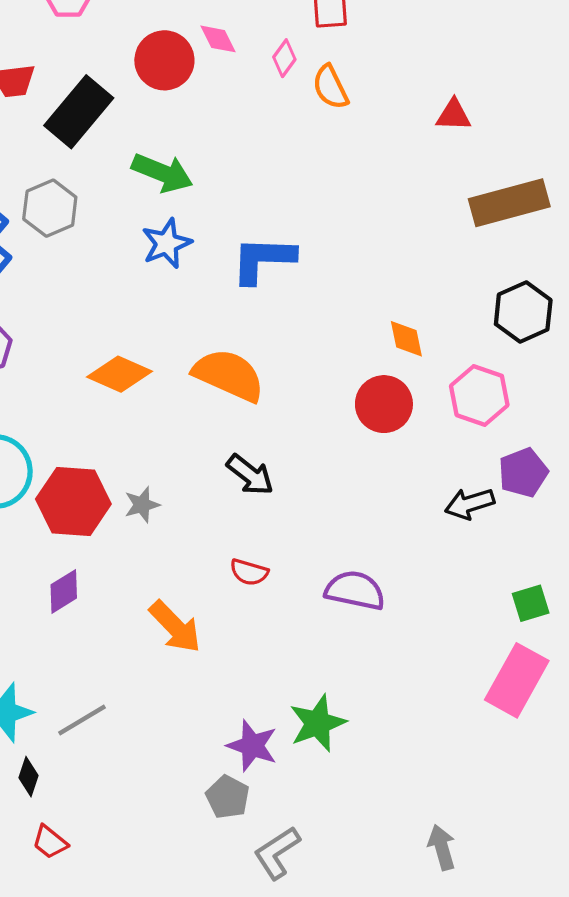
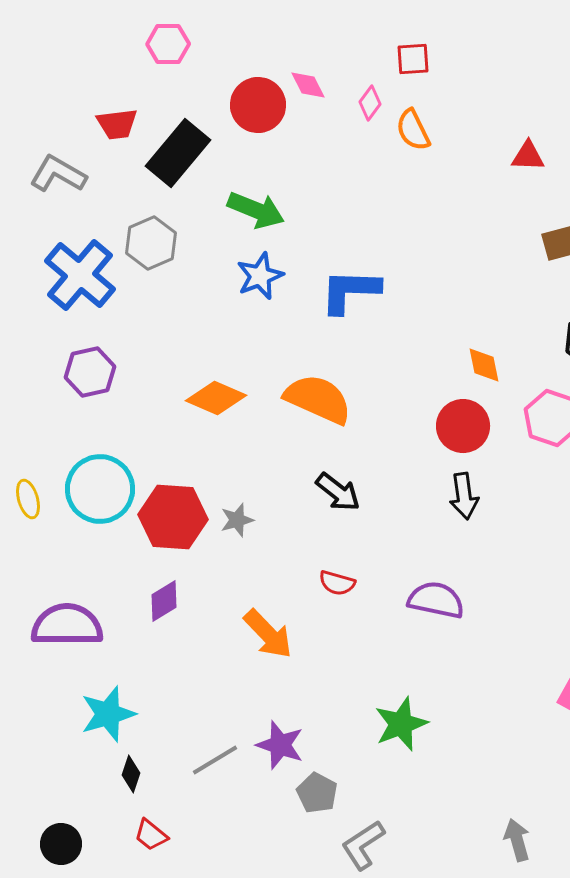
black arrow: (470, 504) -> (464, 496), moved, turned -81
gray line: (82, 720) -> (215, 760), moved
purple star: (252, 746) -> (280, 745), moved

